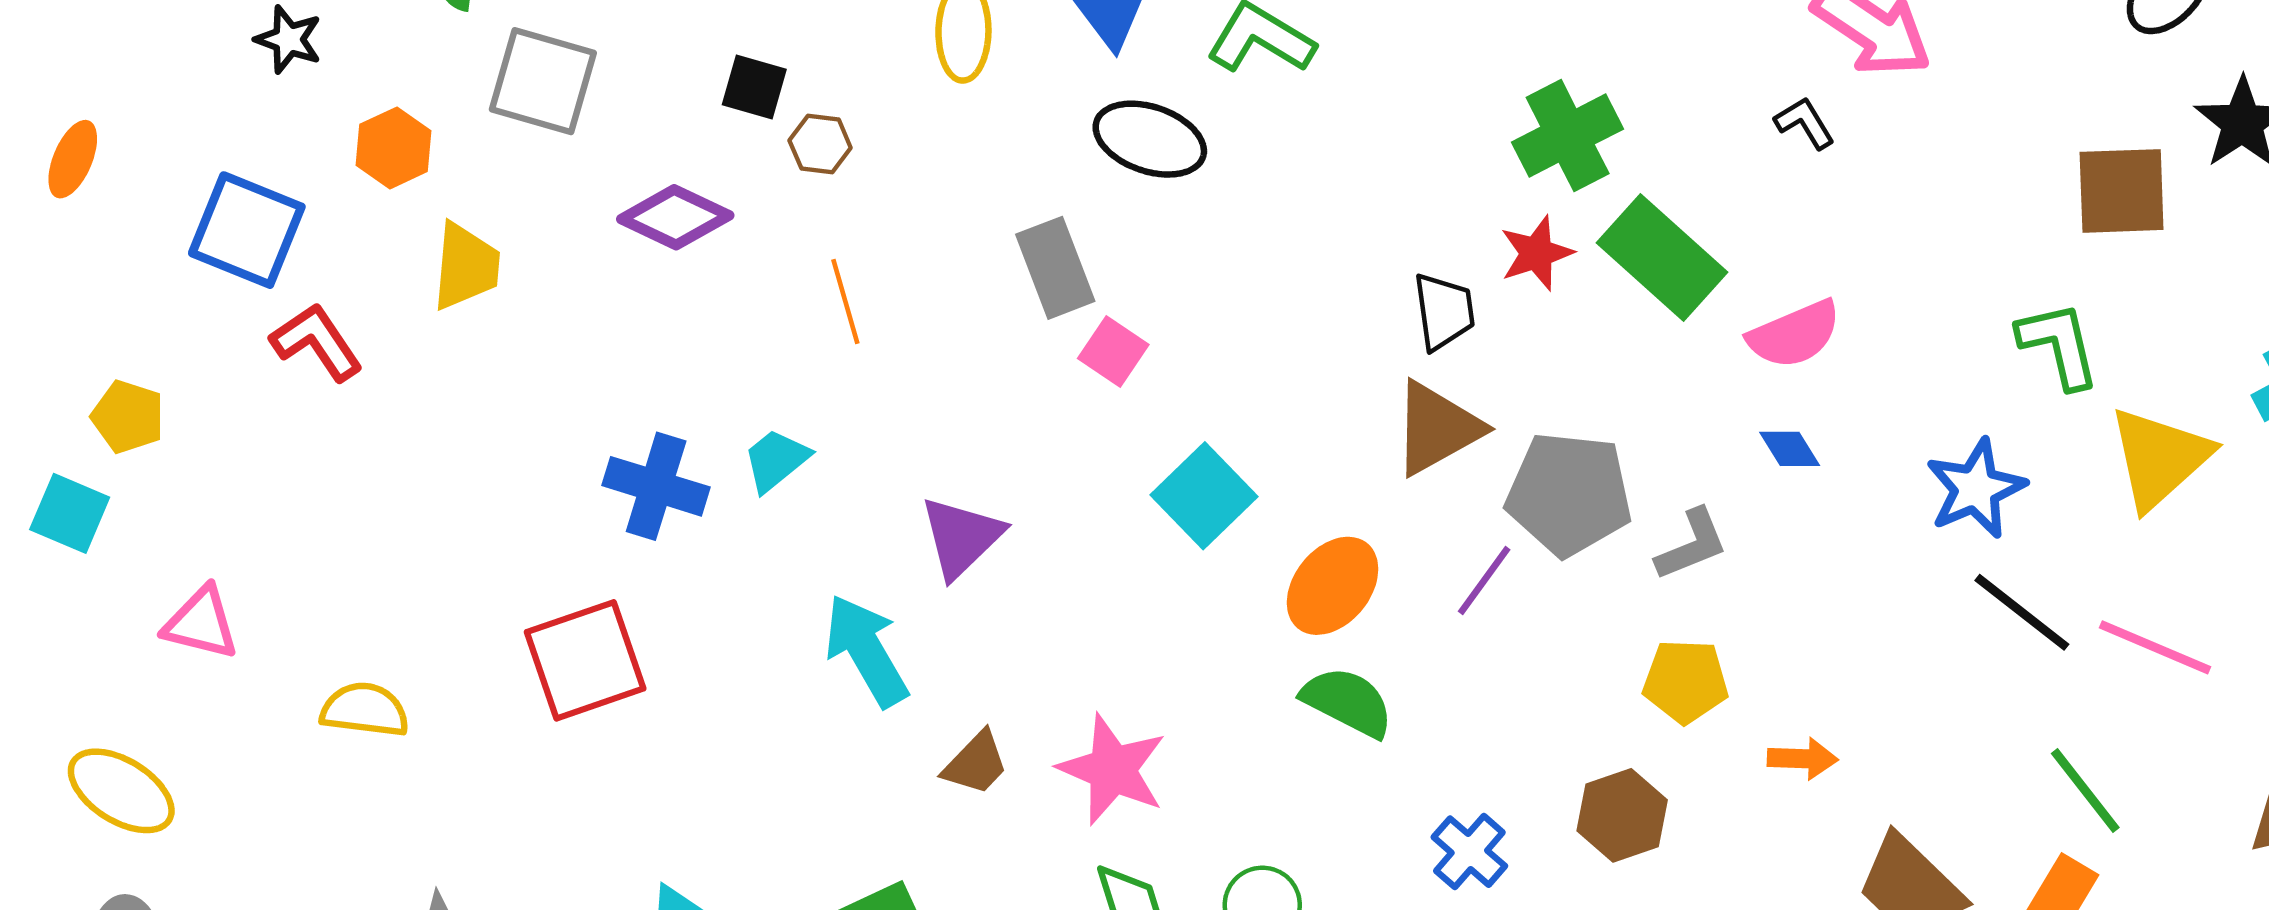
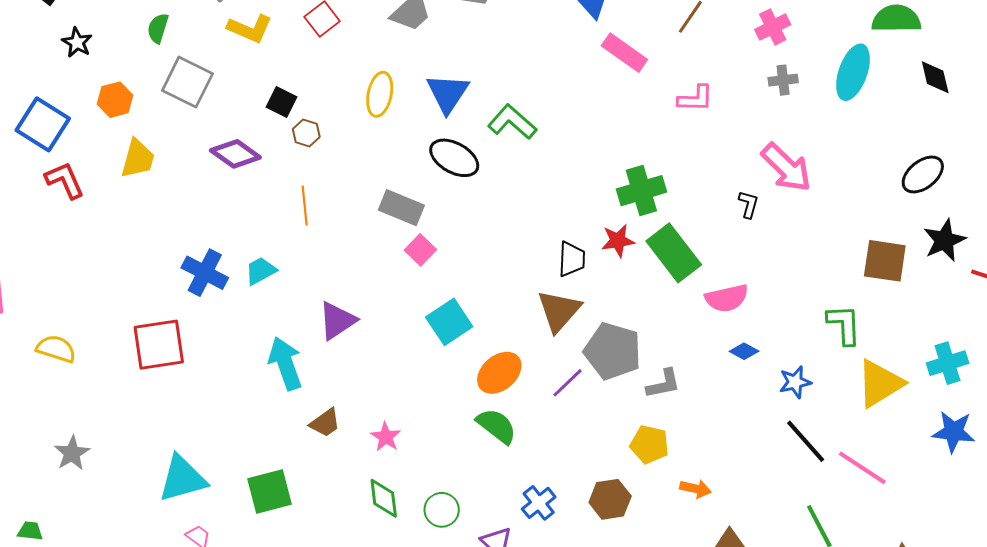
black L-shape: (1805, 123) -> (749, 204), turned 36
gray rectangle: (1055, 268) -> (401, 208), turned -57
brown triangle: (1437, 428) -> (559, 311), turned -30
blue diamond: (1790, 449) -> (744, 351), moved, turned -40
blue star: (1976, 489) -> (795, 382), size x0.7
pink star: (1112, 769) -> (386, 437), size x0.6

